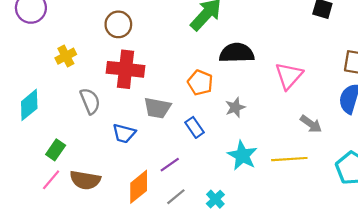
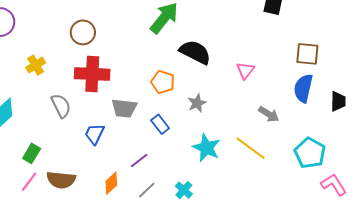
black semicircle: (237, 53) -> (195, 52), turned 32
pink triangle: (289, 76) -> (245, 70), size x0.7
blue trapezoid: (124, 133) -> (95, 134), turned 105
yellow line: (289, 159) -> (251, 148), turned 44
orange diamond: (139, 187) -> (111, 183), size x0.7

